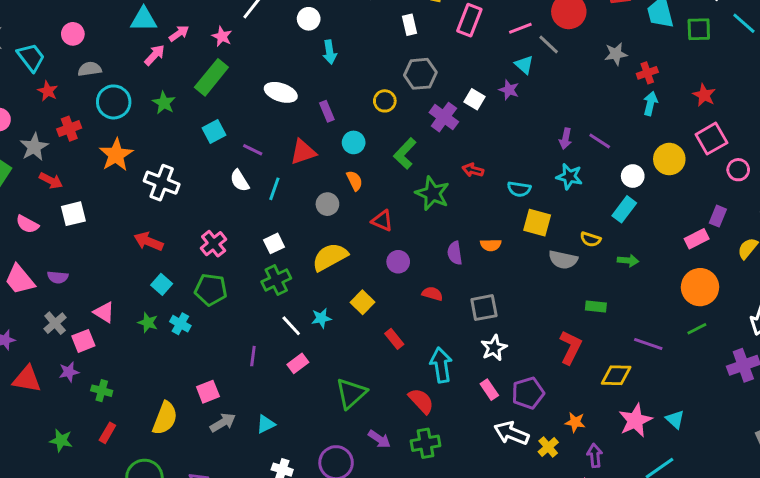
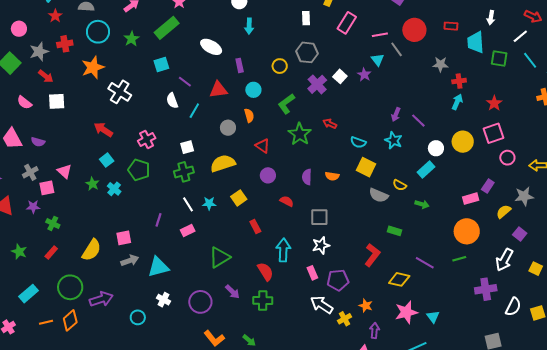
cyan triangle: (266, 424) -> (158, 267), size x1.6

